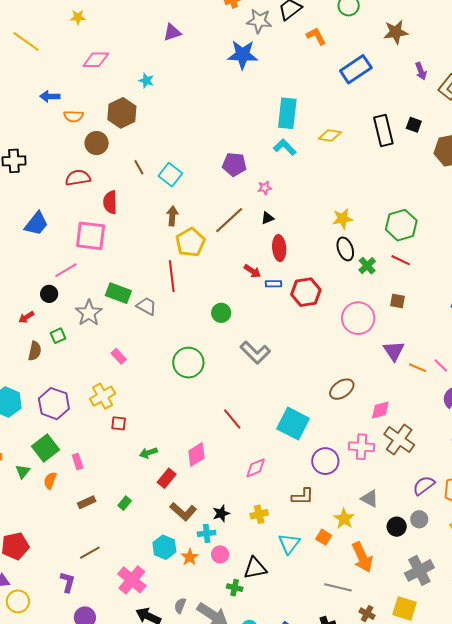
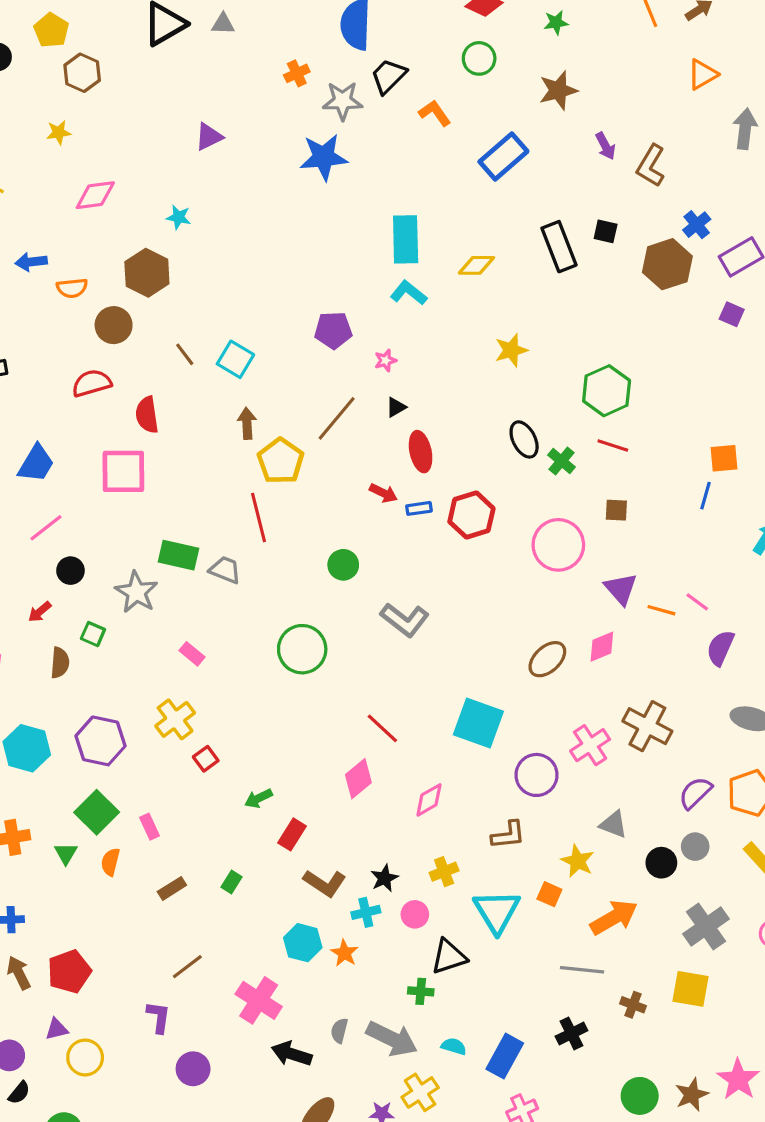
yellow star: (343, 219) -> (511, 350), moved
pink line: (66, 270) -> (46, 528), moved
green square: (58, 336) -> (93, 634), turned -35
pink diamond: (380, 410) -> (602, 647), moved
red square: (119, 423) -> (206, 759), turned -35
pink cross: (362, 447) -> (590, 745), turned -30
pink diamond: (196, 454) -> (358, 779), moved
cyan triangle: (289, 544) -> (497, 911), size x1.4
pink circle: (220, 554) -> (415, 914), moved
orange arrow: (362, 557) -> (614, 917), turned -88

